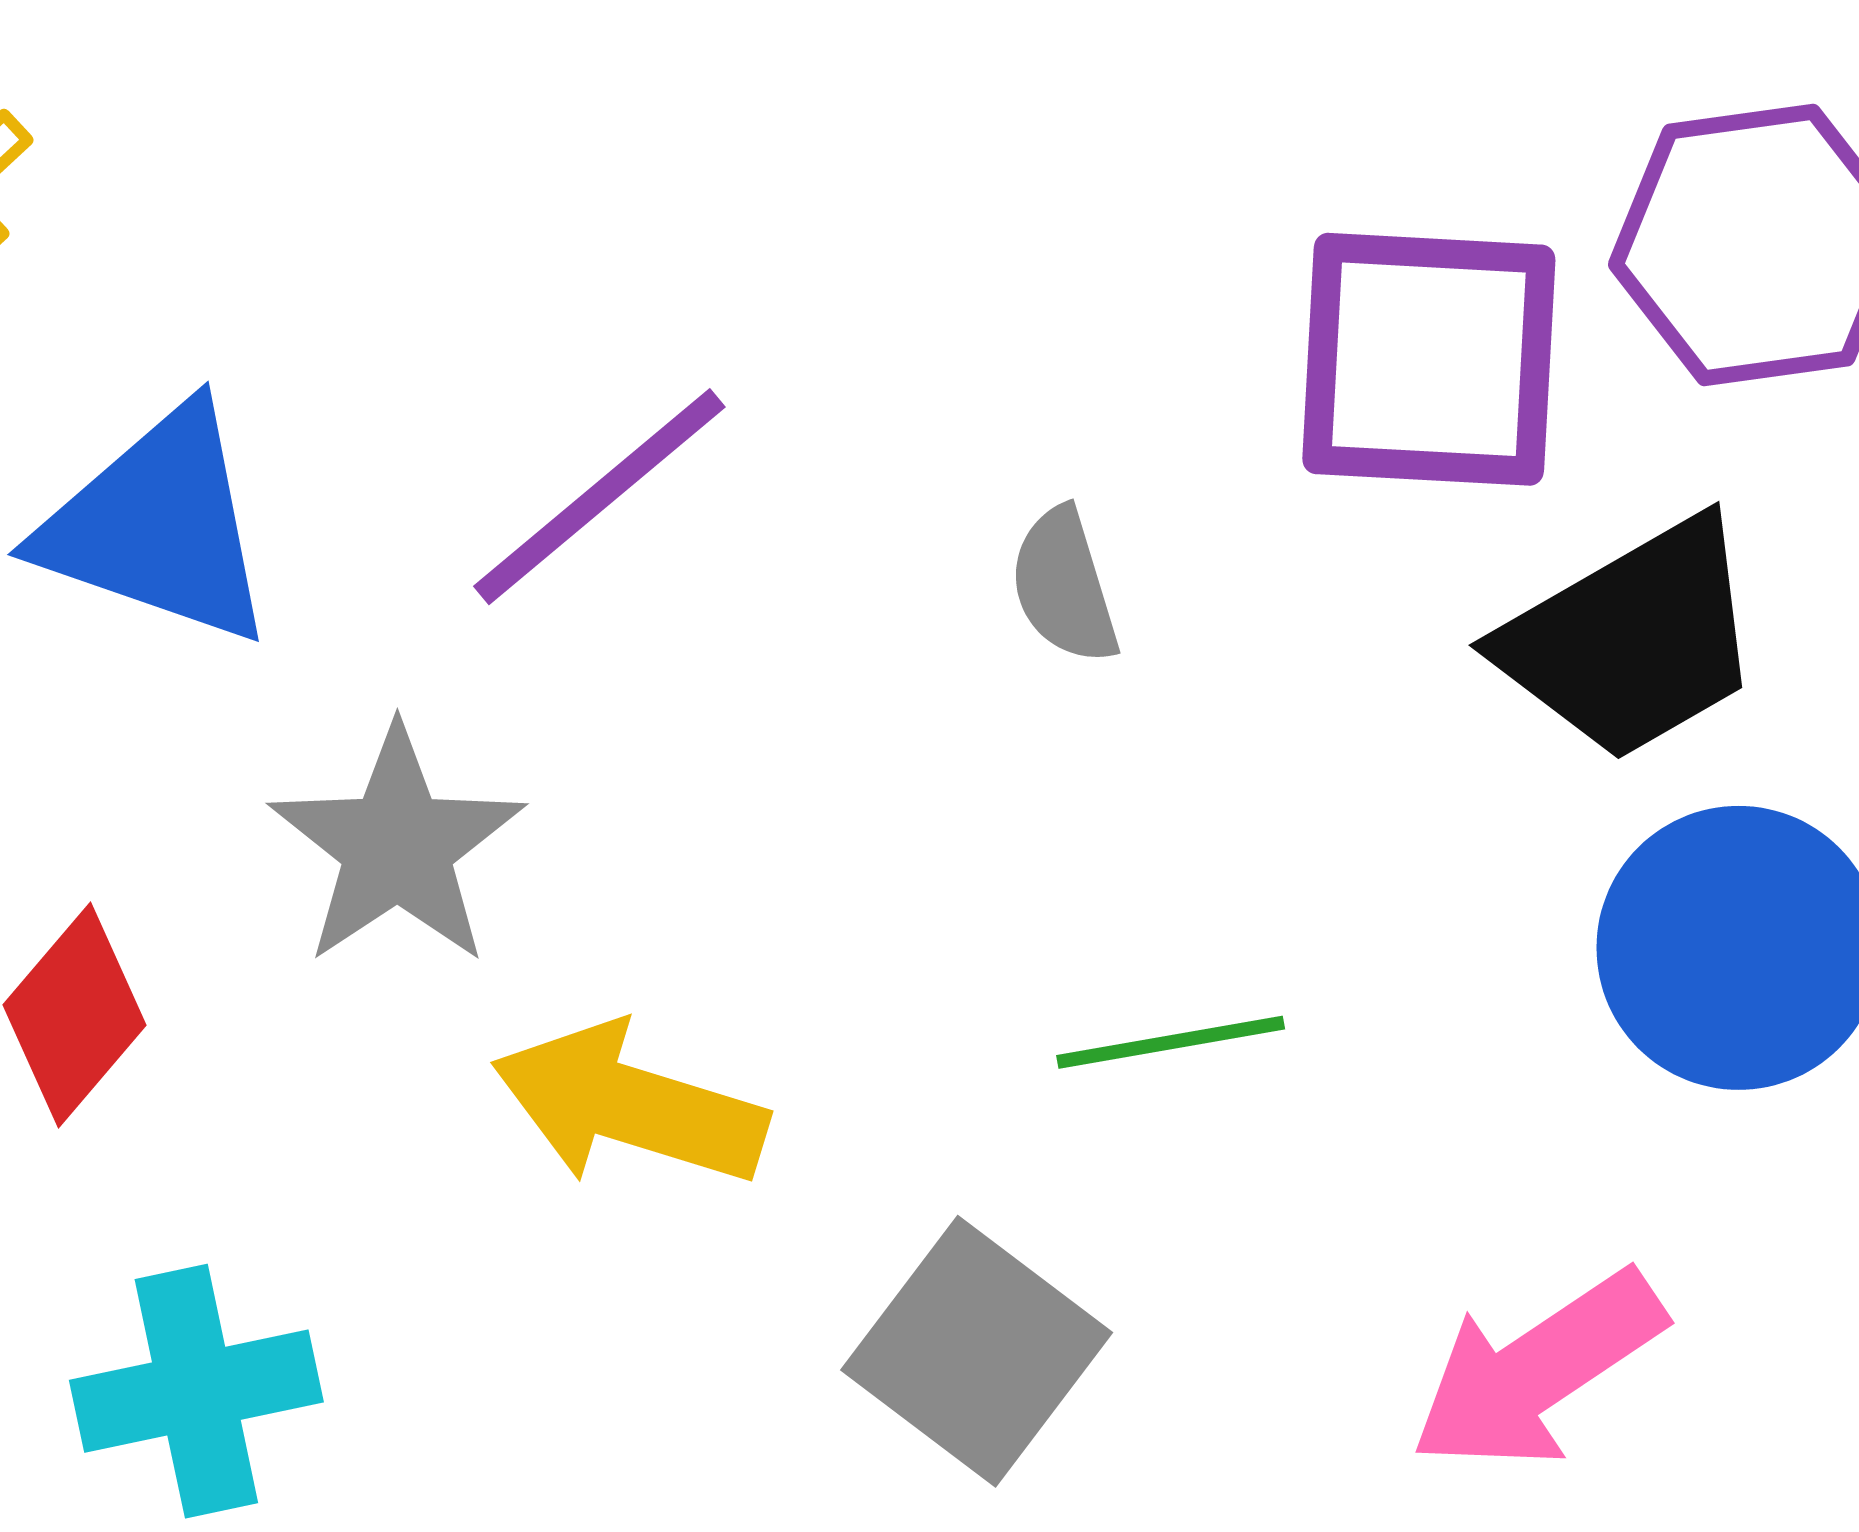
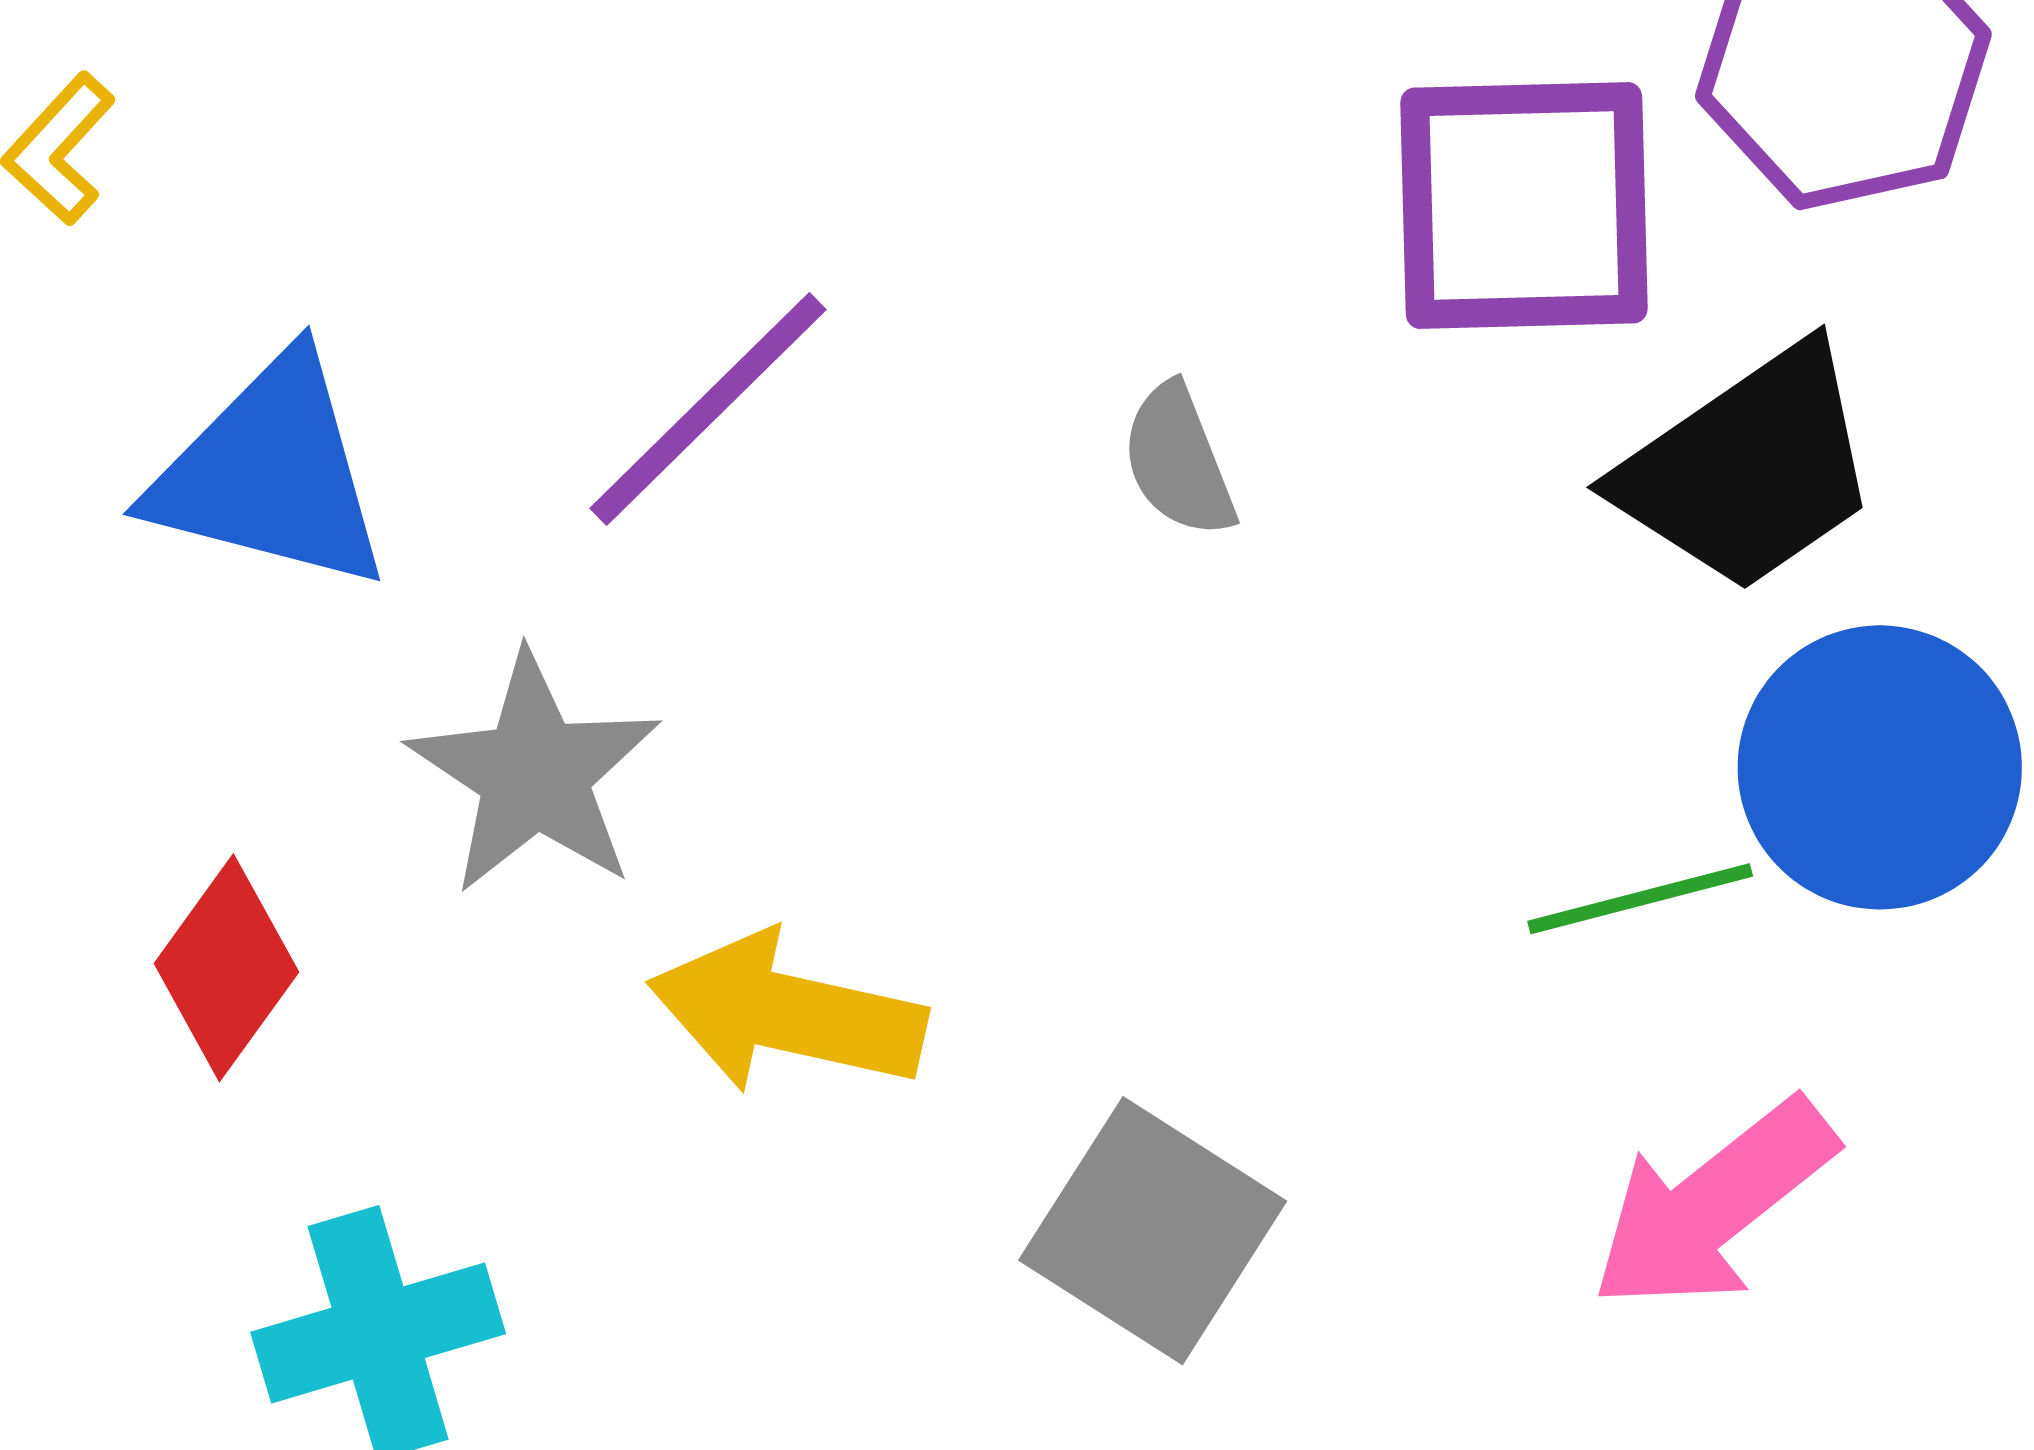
green line: (1171, 1042) -> (1640, 899), moved

